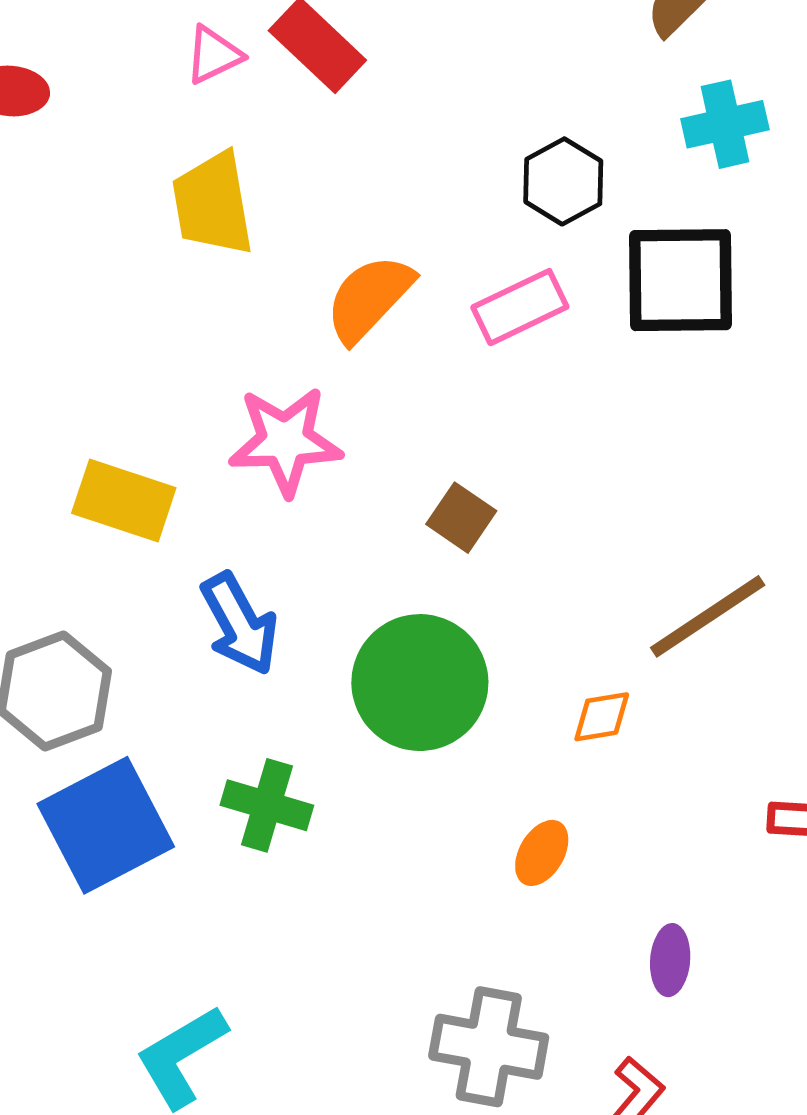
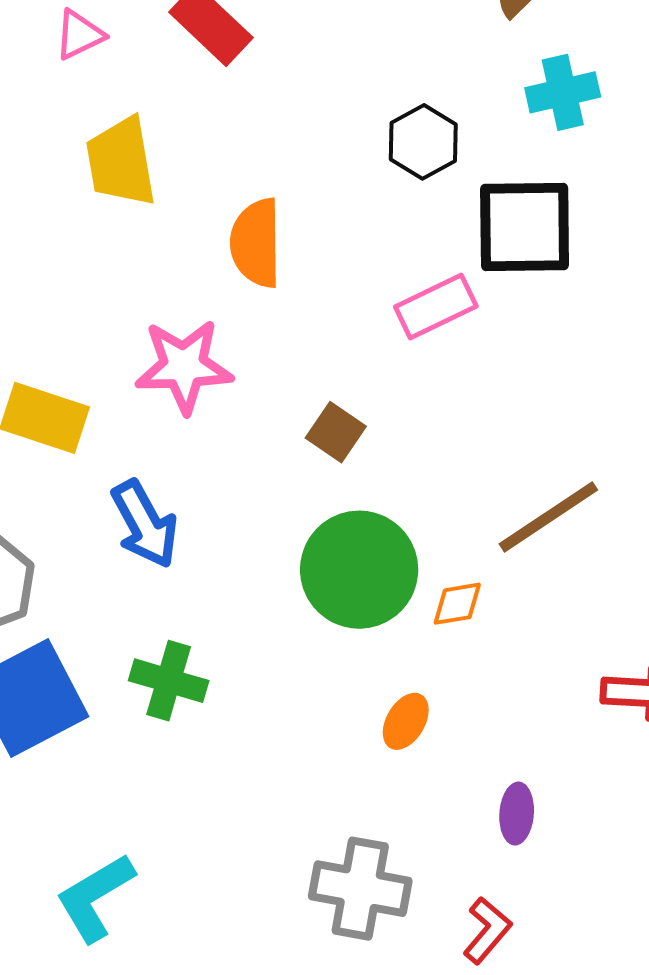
pink triangle: (214, 55) -> (79, 35), moved
orange semicircle: (369, 298) -> (256, 243), turned -44
pink rectangle: (520, 307) -> (436, 306), moved
green circle: (420, 683) -> (359, 570), moved

